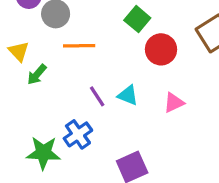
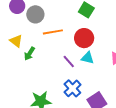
red circle: (161, 49) -> (84, 38), moved
blue cross: (78, 134) -> (72, 88), moved

